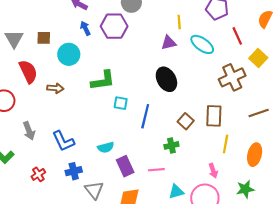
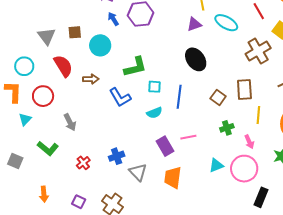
blue L-shape: (63, 141) -> (120, 97), moved
green cross: (171, 145) -> (227, 128), moved
cyan semicircle: (106, 147) -> (154, 113), moved
pink line: (156, 170) -> (188, 137), moved

